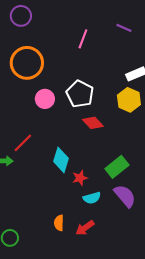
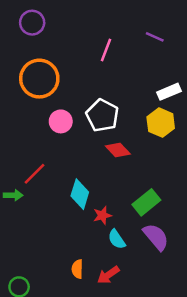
cyan semicircle: (92, 198) -> (117, 239), turned 72

